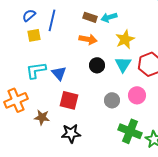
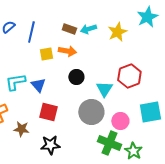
yellow square: (34, 35) -> (46, 54), moved
yellow star: (125, 39) -> (117, 32), moved
cyan triangle: (123, 64) -> (104, 89), moved
pink circle: (137, 95) -> (120, 121), moved
gray circle: (112, 100) -> (91, 112), size x1.6

